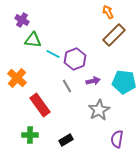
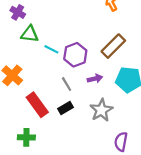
brown rectangle: (114, 35) -> (113, 46), moved
black rectangle: (66, 140) -> (66, 108), moved

